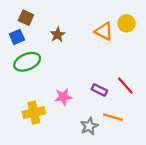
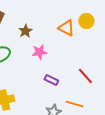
purple rectangle: (99, 90) -> (51, 80), moved
pink star: (63, 97) -> (39, 52), moved

